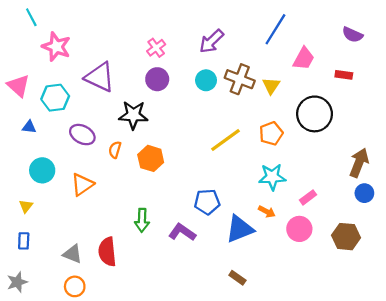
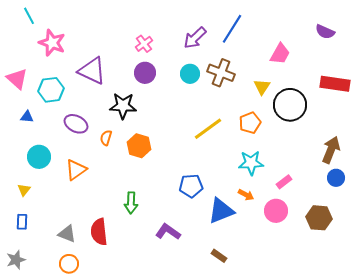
blue line: (275, 29) -> (232, 29), moved
red rectangle: (344, 75) -> (335, 84), moved, size x1.8
yellow triangle: (271, 86) -> (262, 87), moved
purple L-shape: (182, 232) -> (168, 232), moved

